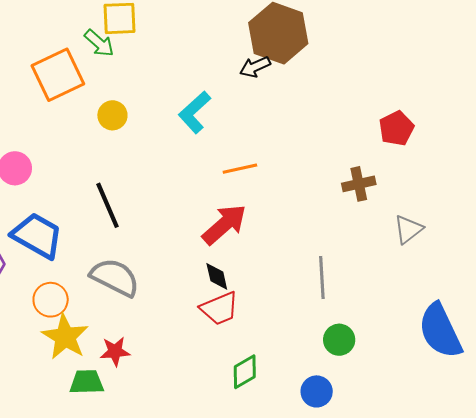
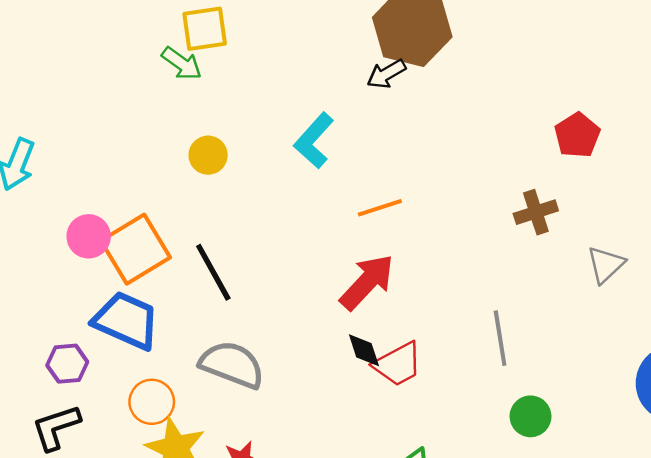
orange square: (58, 75) -> (135, 249), moved
red trapezoid: (219, 308) -> (398, 364), moved

